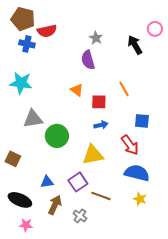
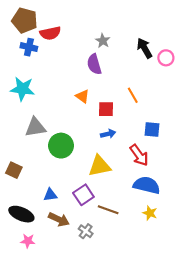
pink circle: (155, 29) -> (166, 58), moved
brown arrow: (55, 205) -> (59, 219), turned 90

